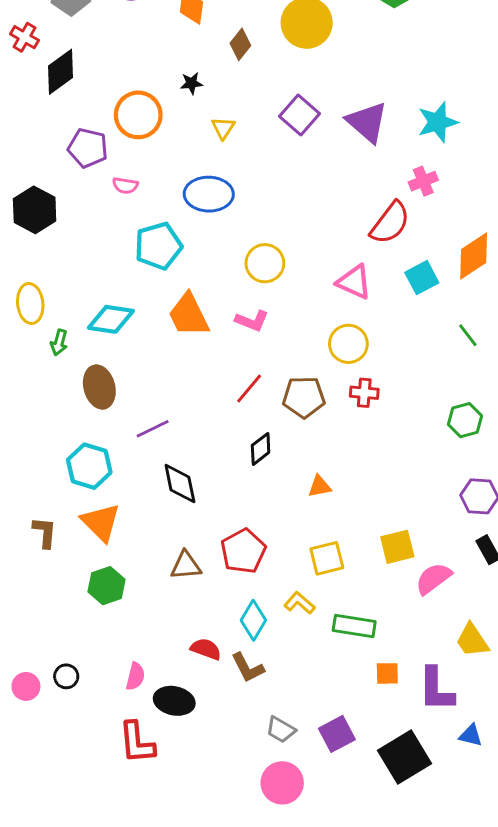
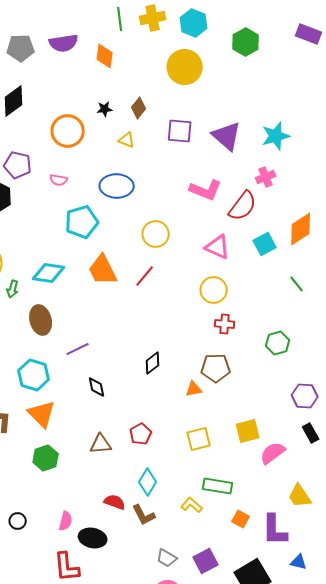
brown diamond: (240, 44) -> (139, 108), moved
purple square: (299, 115) -> (180, 131), turned -36
yellow triangle: (223, 128) -> (127, 140), turned -42
purple pentagon: (88, 148) -> (18, 165), moved
pink L-shape: (252, 321) -> (206, 190), moved, size x1.4
red line: (249, 388) -> (145, 276), moved
brown pentagon: (304, 397) -> (216, 368), moved
green hexagon: (465, 420) -> (278, 343), moved
black diamond: (180, 483) -> (97, 387), size x0.7
red pentagon: (243, 551) -> (141, 434), size x0.7
yellow L-shape: (299, 603) -> (192, 505), moved
orange square: (387, 673) -> (241, 519), turned 30

